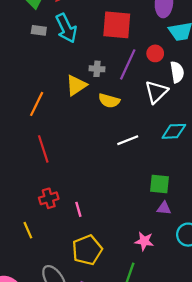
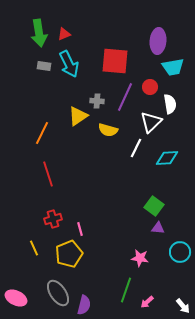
white line: (128, 140) -> (136, 148), moved, turned -42
green square: (160, 184) -> (154, 206), turned 30
yellow pentagon: (87, 250) -> (69, 254), moved

